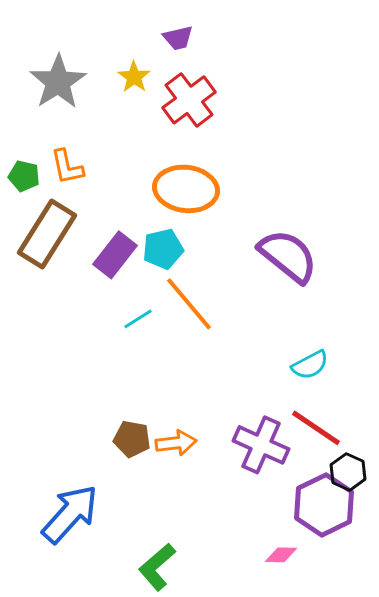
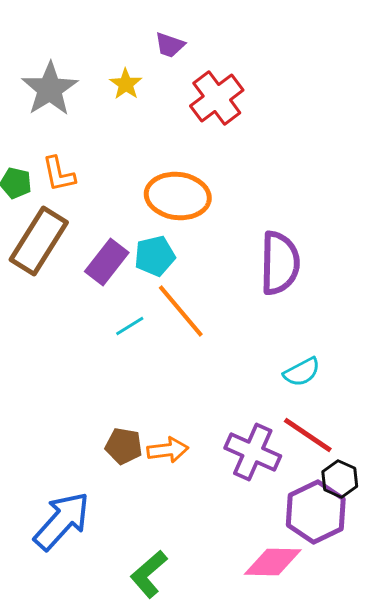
purple trapezoid: (178, 38) -> (170, 45), turned 32
red cross: (189, 100) -> (217, 98), moved
purple semicircle: (288, 256) -> (280, 263), turned 52
pink diamond: (281, 555) -> (273, 562), size x1.8

